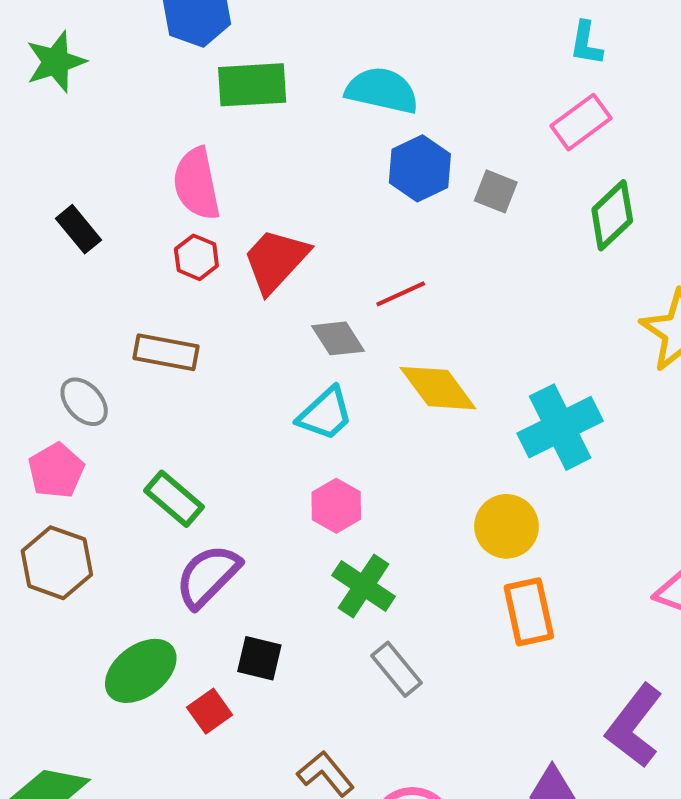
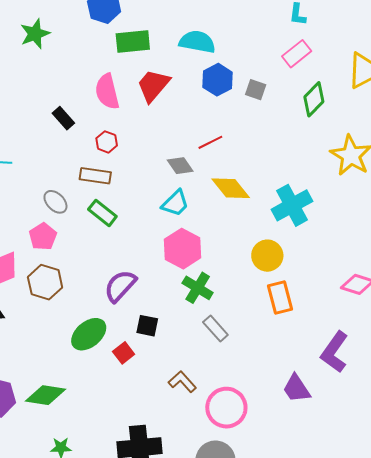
black rectangle: (79, 229) -> (63, 118), moved
red hexagon: (196, 257) -> (107, 142), moved
red trapezoid: (276, 260) -> (153, 85), moved
green rectangle: (174, 499) -> (102, 213), moved
pink hexagon: (336, 506) -> (183, 249), size x1.5

